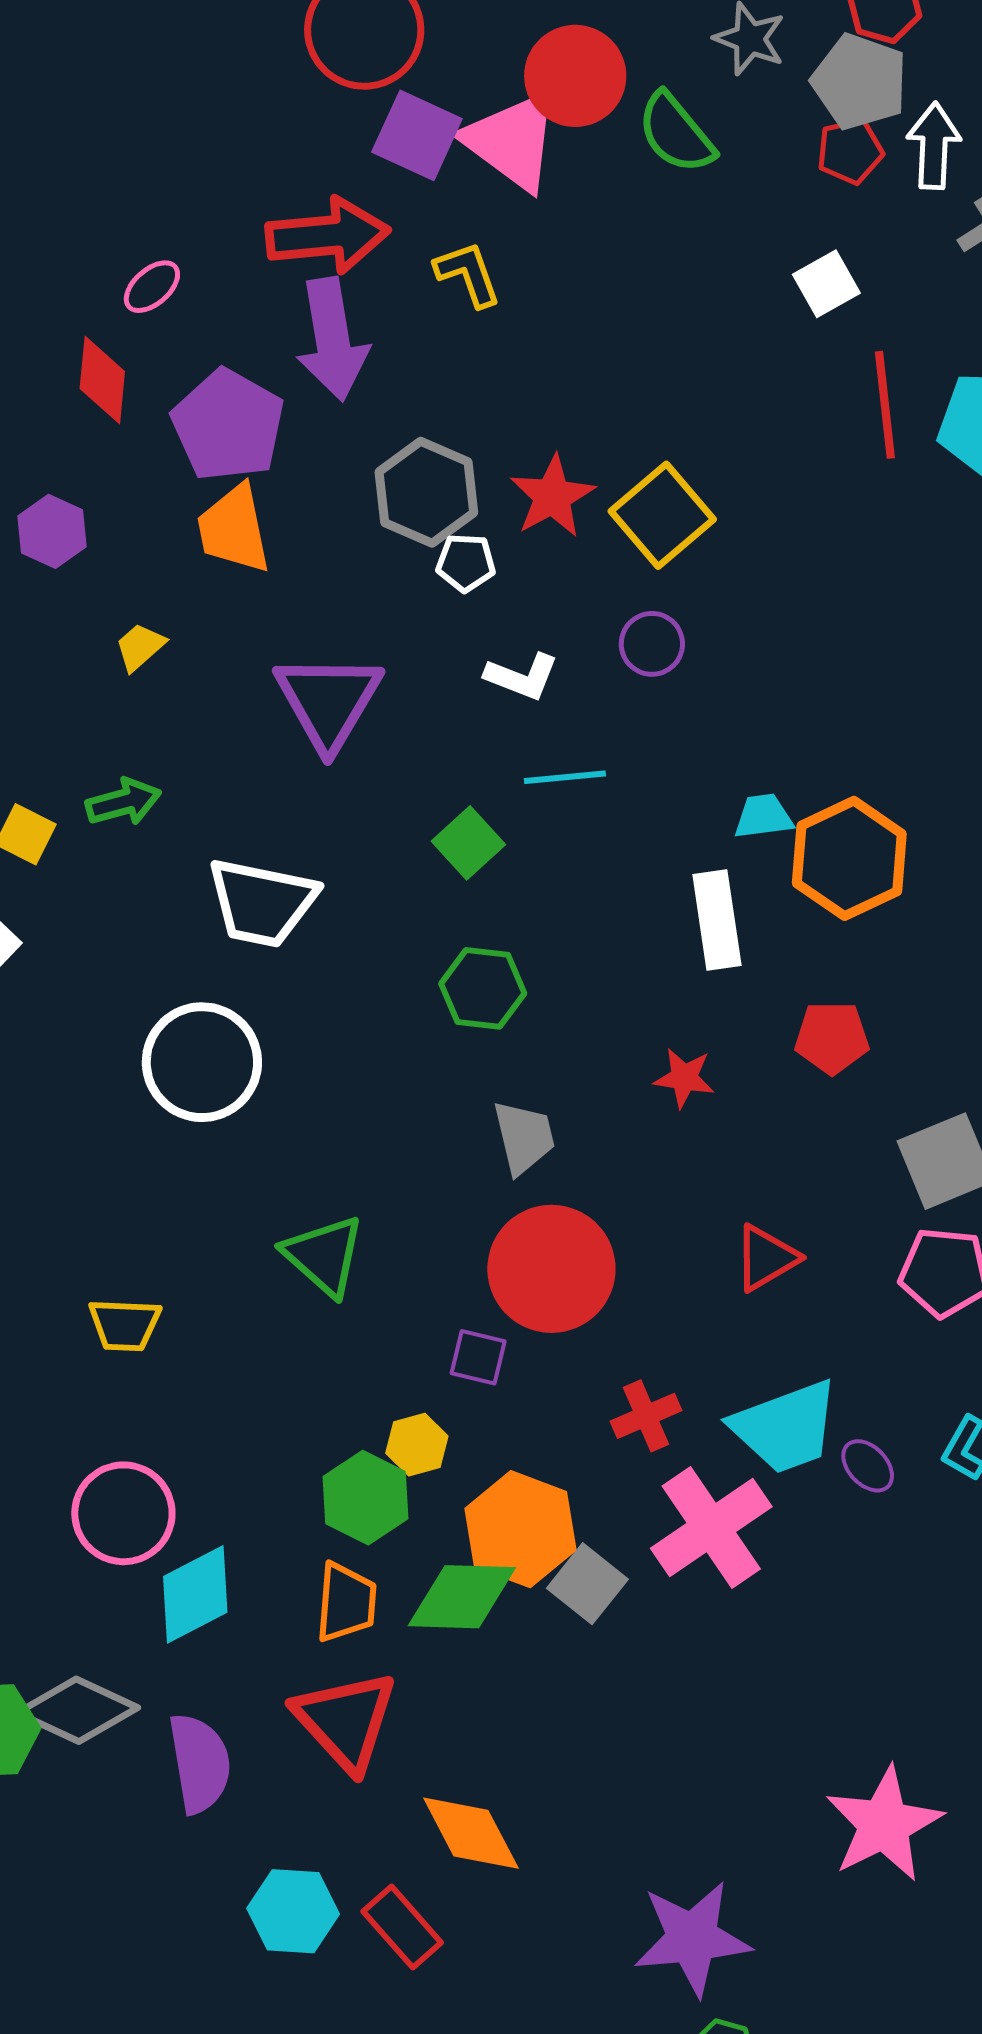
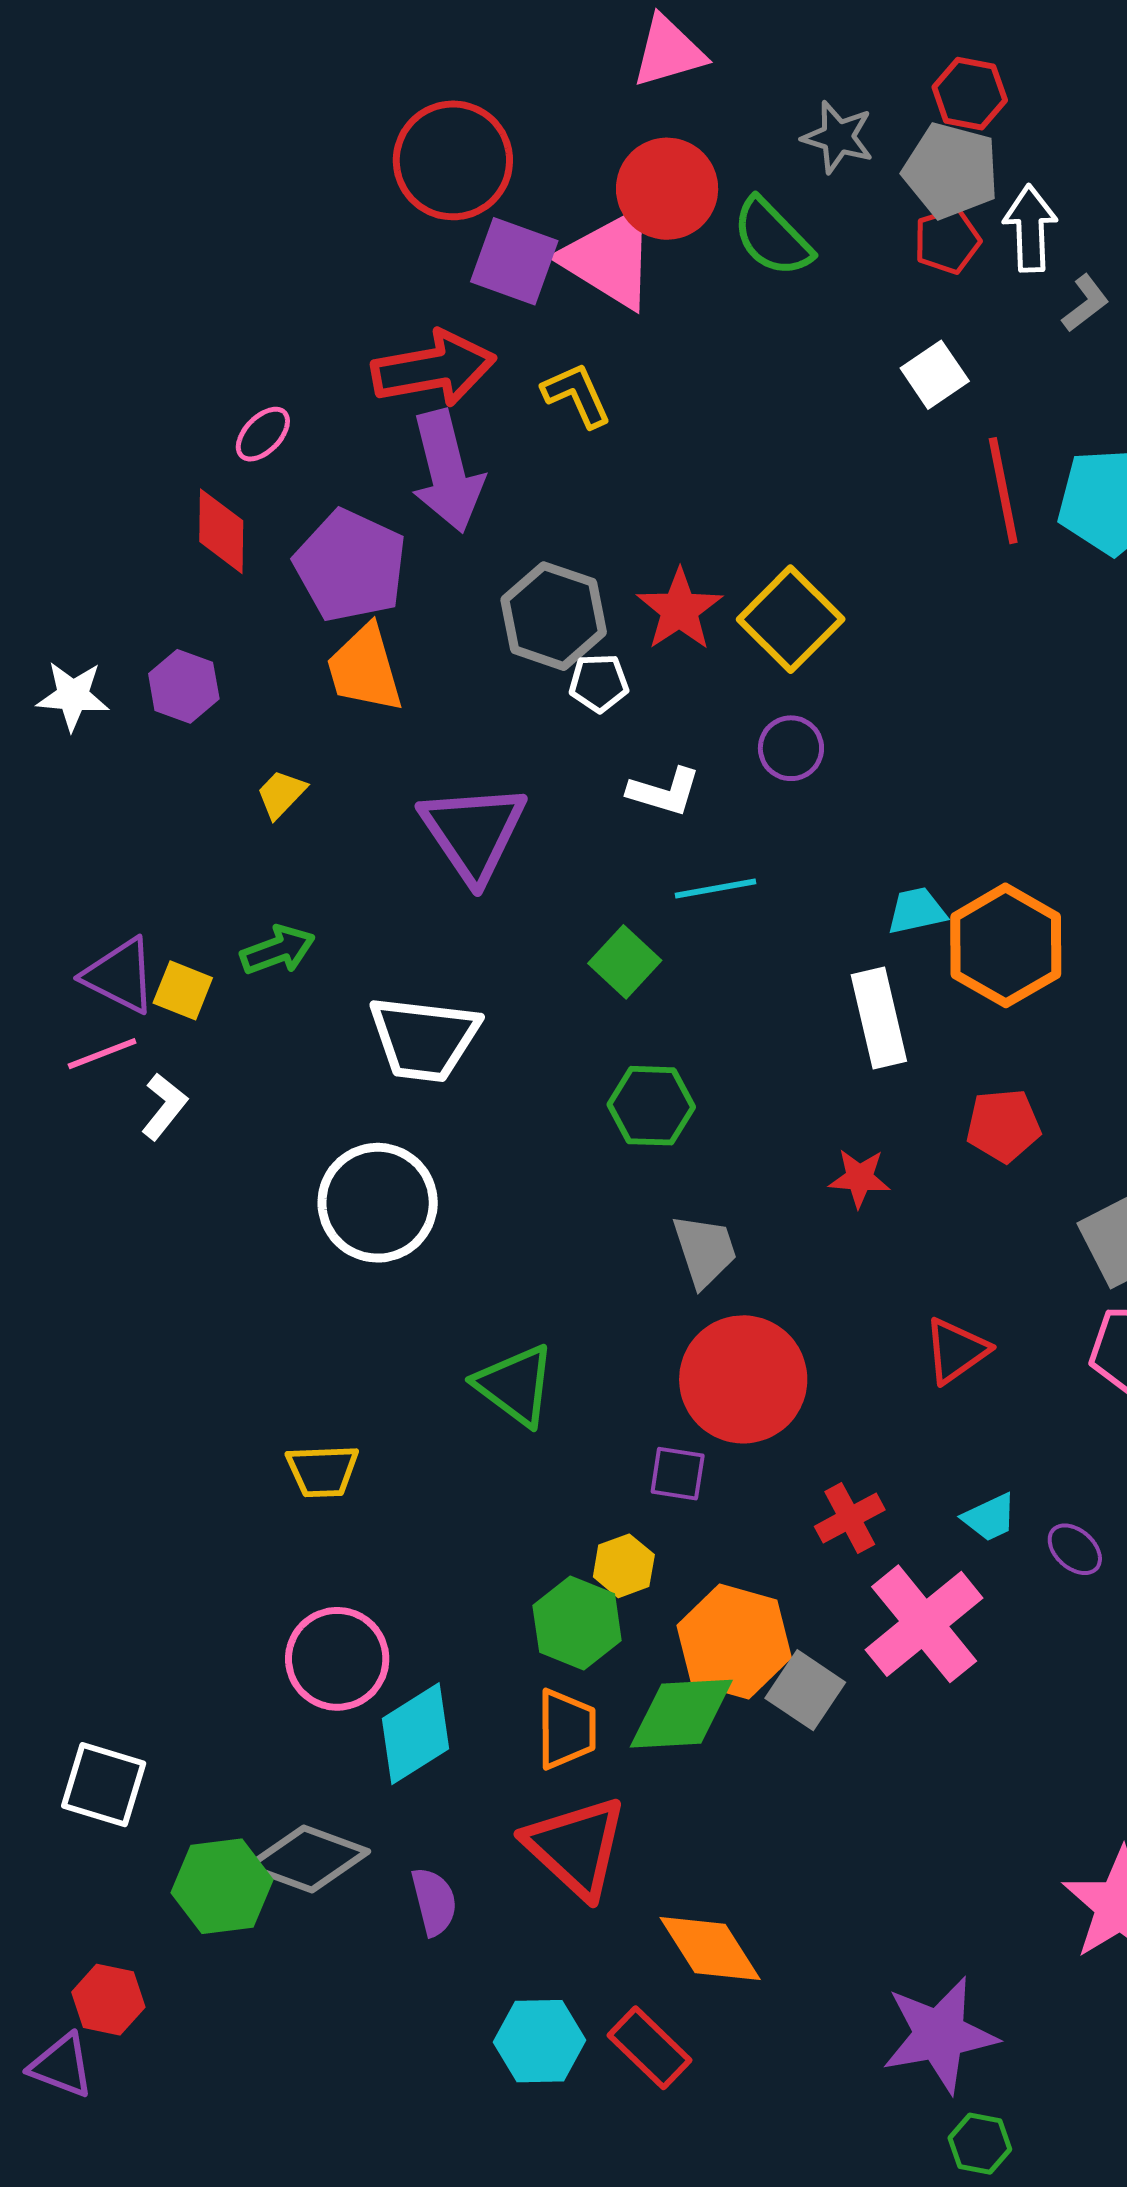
cyan trapezoid: (786, 1427) -> (990, 1518), size x0.5
purple semicircle: (200, 1763) -> (434, 1901), size x0.7

